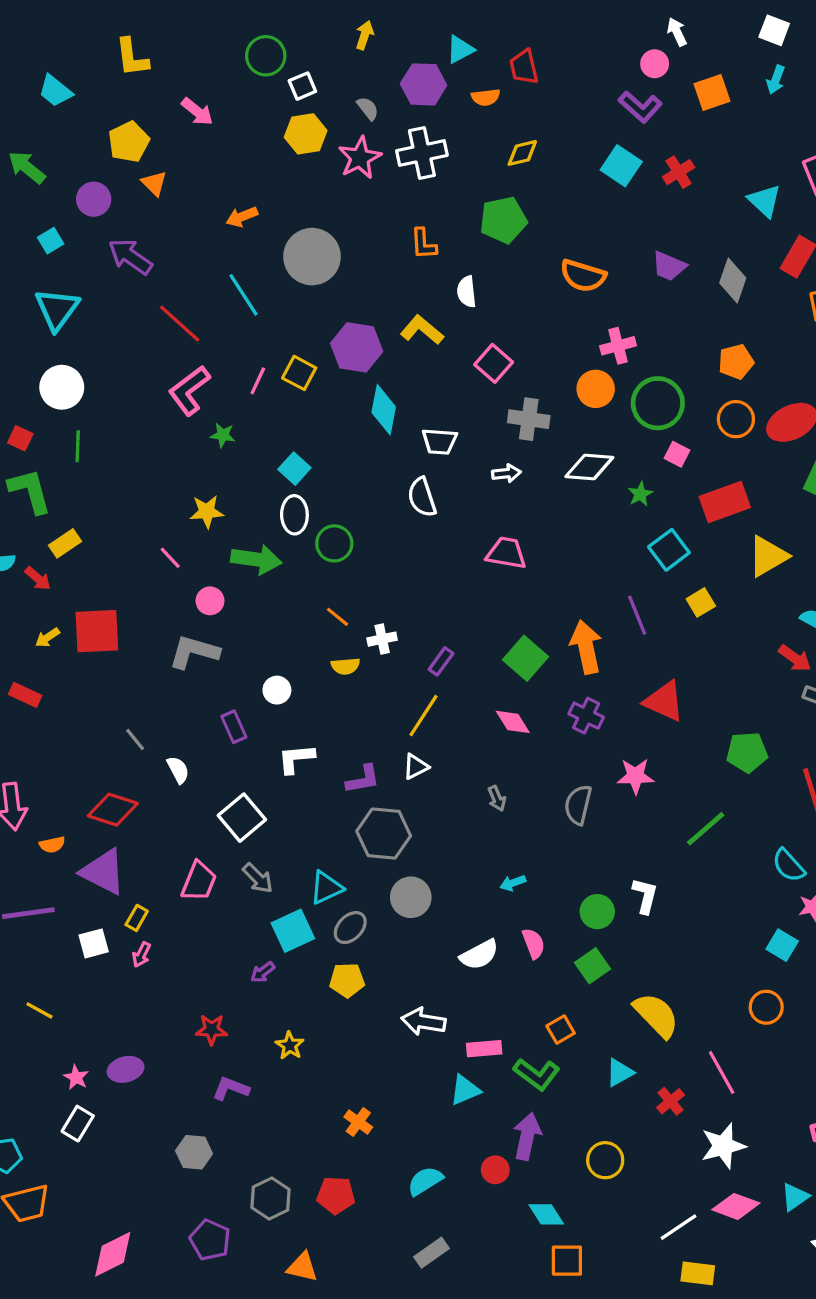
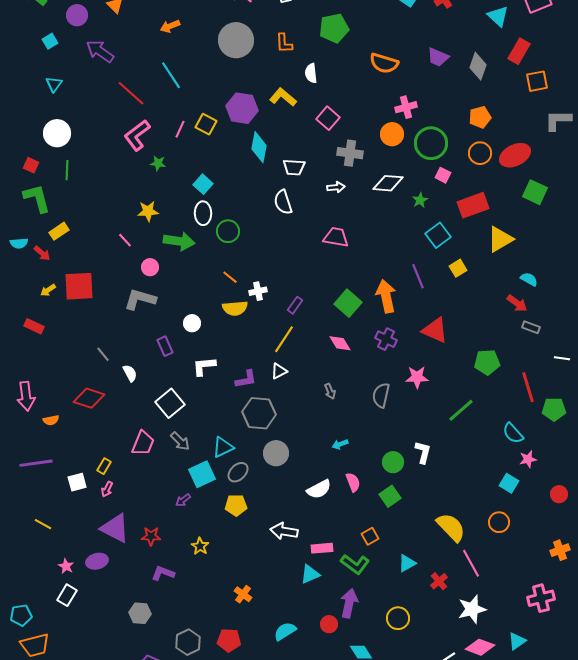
gray circle: (312, 257) -> (236, 40), moved
cyan triangle: (57, 309) -> (54, 84), size x0.6
yellow semicircle: (345, 666) -> (235, 308), size x1.4
purple triangle: (103, 872) -> (115, 528), moved
yellow semicircle: (656, 1015) -> (451, 527), moved

